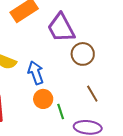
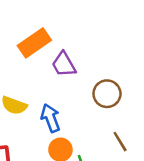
purple trapezoid: (61, 28) -> (64, 64), moved, size x0.7

